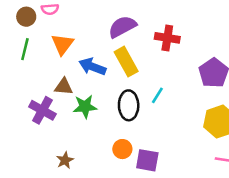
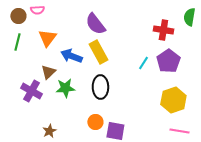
purple semicircle: (122, 27) -> (95, 24), turned -100
red cross: (167, 38) -> (163, 30), moved
brown triangle: (64, 87) -> (48, 72), turned -49
cyan line: (157, 95) -> (143, 63), moved

